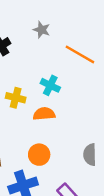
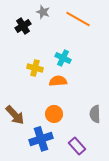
gray star: (42, 30) -> (43, 12), moved
orange line: (80, 54) -> (78, 19), moved

